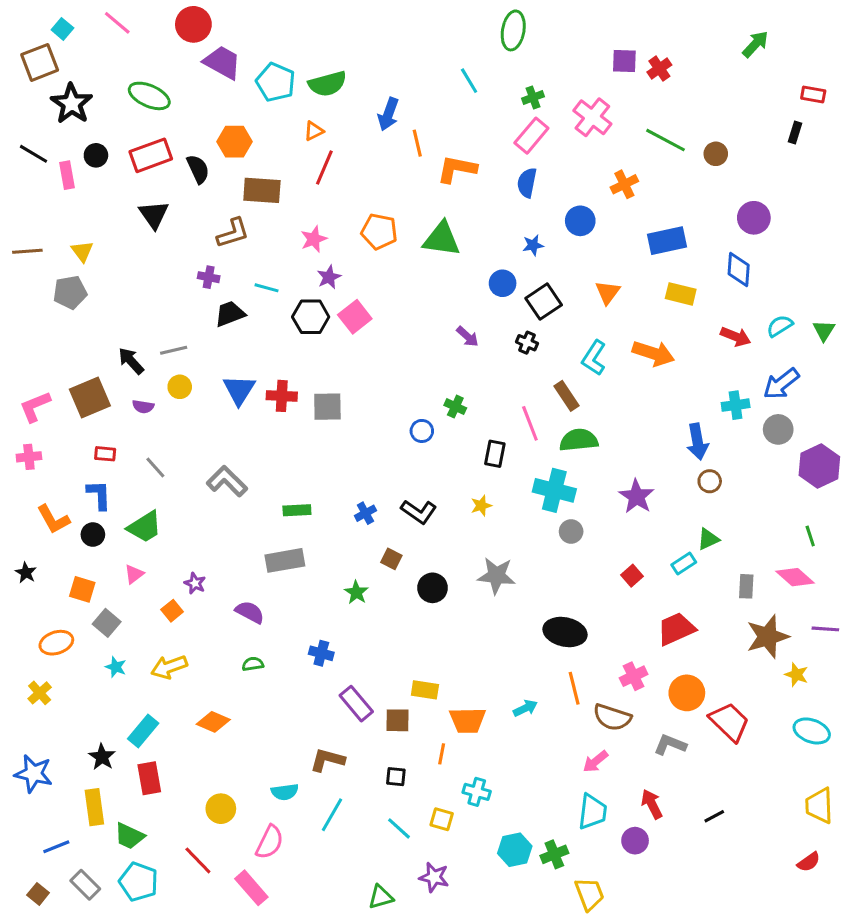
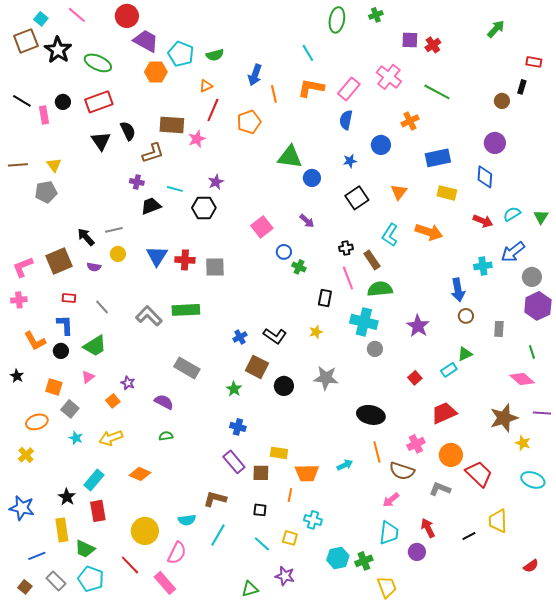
green semicircle: (327, 84) -> (215, 55), size x0.7
green cross: (533, 97) -> (376, 15), moved
black star: (72, 104) -> (58, 50), moved
orange hexagon: (235, 142) -> (156, 72), moved
brown circle: (716, 154) -> (502, 101), moved
black semicircle: (198, 169) -> (128, 131), moved
orange L-shape: (457, 169) -> (311, 88), moved
orange pentagon: (379, 231) -> (249, 122), moved, turned -30
pink star: (314, 239) -> (197, 139), moved
blue circle: (503, 283) -> (312, 178), moved
pink square: (355, 317) -> (262, 227), moved
black cross: (527, 343) -> (346, 248), moved, turned -32
gray circle: (778, 429) -> (532, 277), moved
blue circle: (422, 431) -> (284, 252), moved
green rectangle: (297, 510) -> (186, 310), moved, size x1.5
brown square: (391, 559) -> (257, 367), size x1.6
gray rectangle: (285, 560) -> (187, 368), turned 40
gray rectangle: (746, 586) -> (499, 329), moved
blue cross: (321, 653) -> (238, 427), moved
yellow trapezoid: (819, 806) -> (498, 521), moved
yellow circle: (221, 809) -> (145, 531), size x1.4

